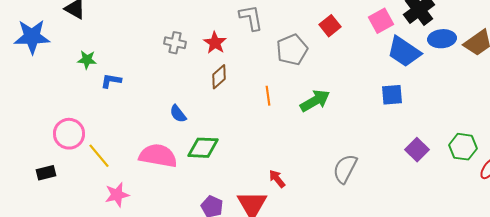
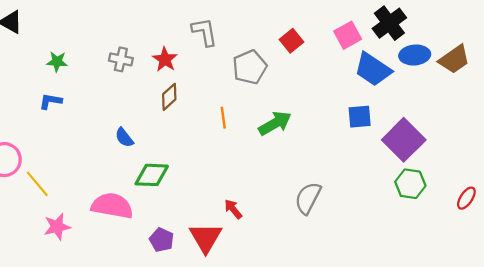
green star: (87, 60) -> (57, 62), moved
green hexagon: (463, 147) -> (410, 184), moved
purple square: (417, 150) -> (404, 140), moved, size x1.6
pink semicircle: (158, 156) -> (112, 206), moved

